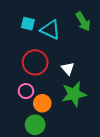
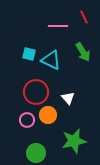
green star: (74, 94) -> (74, 141), moved
orange circle: (42, 103) -> (48, 115), moved

